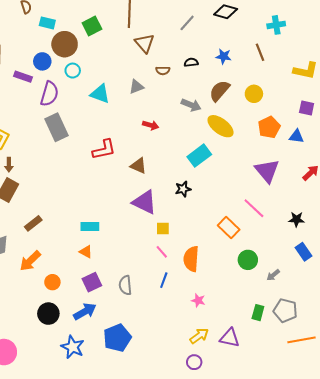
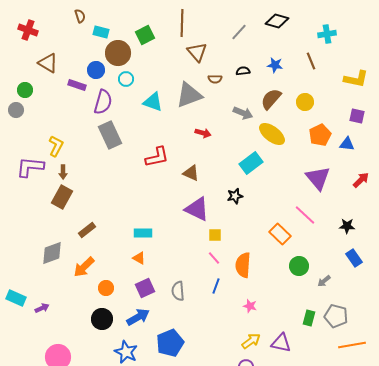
gray triangle: (136, 87) -> (189, 95), size x1.8

